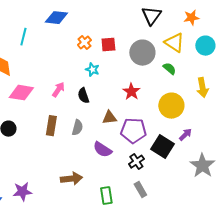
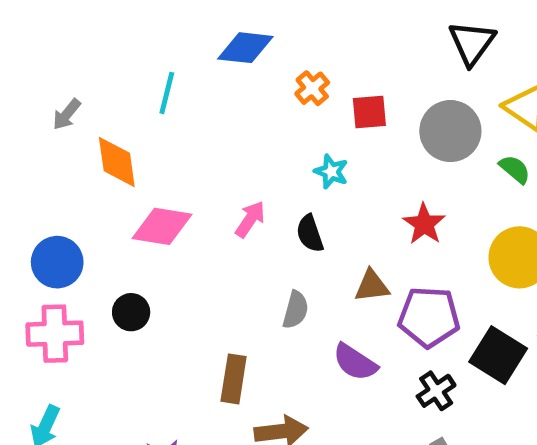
orange cross: (84, 43) -> (312, 88), moved
brown rectangle: (51, 126) -> (234, 379), moved

